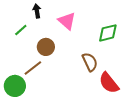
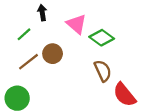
green diamond: (108, 33) -> (102, 38), moved, turned 50
brown line: (33, 68) -> (29, 62), moved

